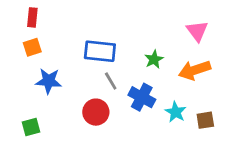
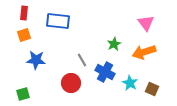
blue rectangle: (100, 51) -> (58, 21), moved
brown square: (205, 120) -> (152, 89), turned 32

